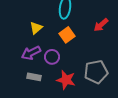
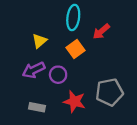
red arrow: (101, 25) -> (101, 32), moved
gray rectangle: (34, 77) -> (37, 107), moved

